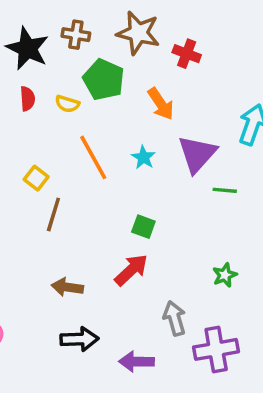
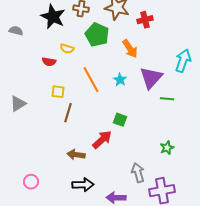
red cross: (187, 54) -> (145, 20), turned -35
red semicircle: (28, 99) -> (49, 62), moved, turned 104
yellow semicircle: (67, 104) -> (67, 49), moved
yellow square: (36, 178) -> (58, 92), turned -32
red arrow: (131, 270) -> (102, 140), moved

